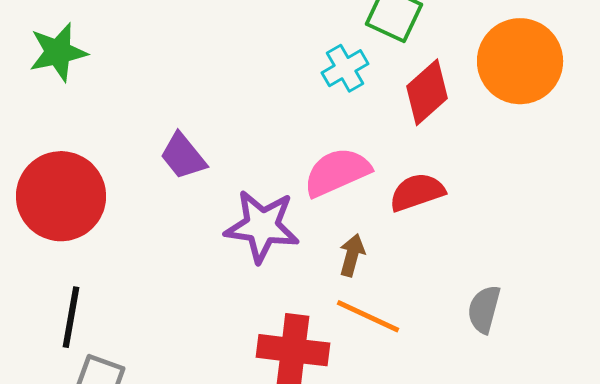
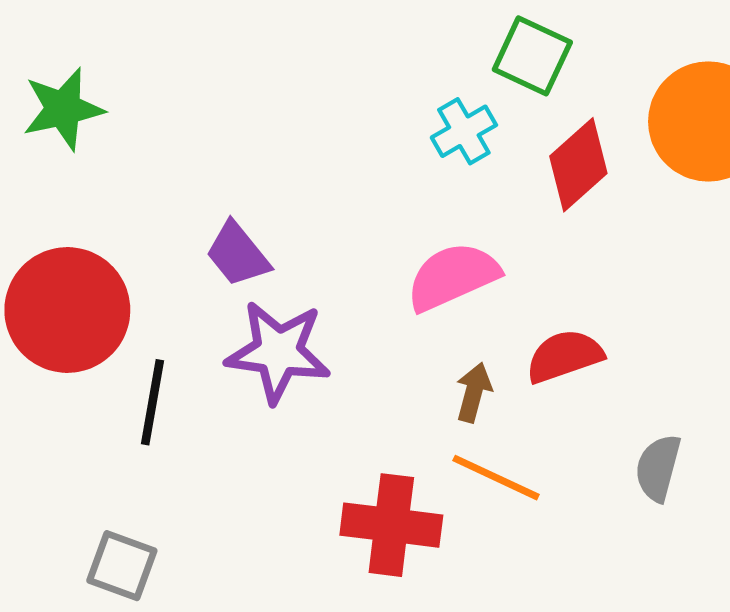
red semicircle: (417, 192) -> (564, 356), moved
purple star: (262, 226) -> (278, 352), moved
black line: (71, 317) -> (153, 402), moved

